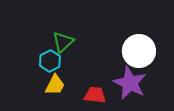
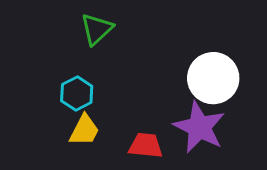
green triangle: (63, 42) -> (97, 29), moved

